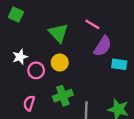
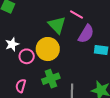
green triangle: (58, 33) -> (57, 25), moved
yellow circle: (60, 63) -> (48, 49), size x1.5

